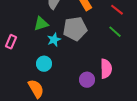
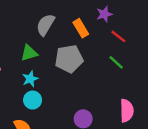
cyan star: (54, 40) -> (30, 79), moved
pink semicircle: (106, 69) -> (127, 111), moved

